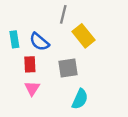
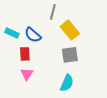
cyan rectangle: (14, 39) -> (12, 33), turned -56
gray square: (68, 68) -> (70, 55), moved

